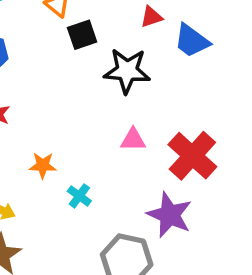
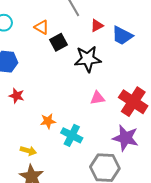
cyan cross: (79, 196) -> (72, 135), size x1.5

